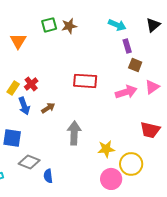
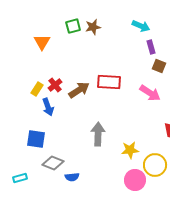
pink arrow: (126, 92) -> (150, 93), turned 50
brown arrow: (48, 108) -> (79, 90), moved, size x1.5
blue semicircle: (48, 176) -> (72, 177), turned -88

